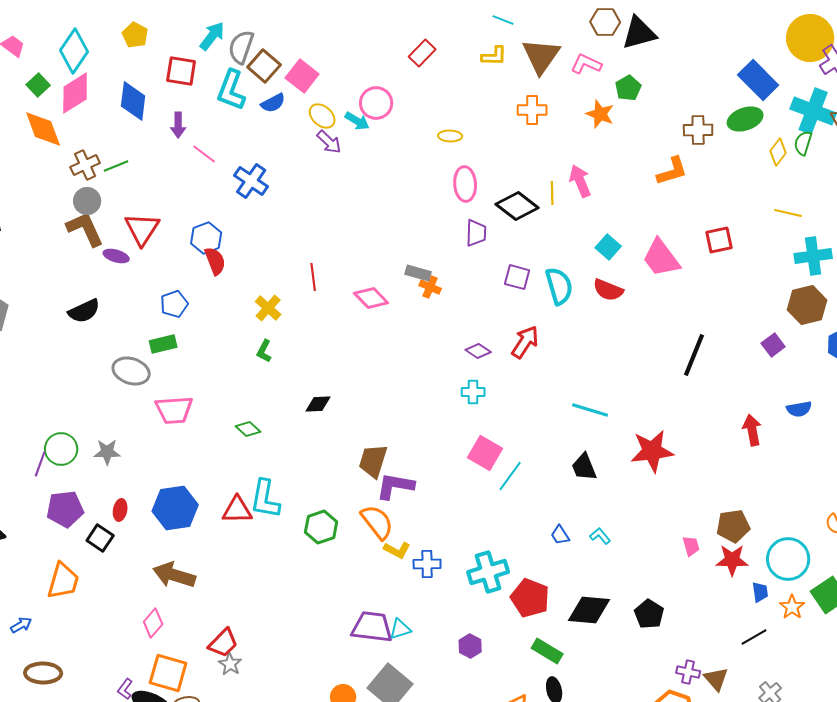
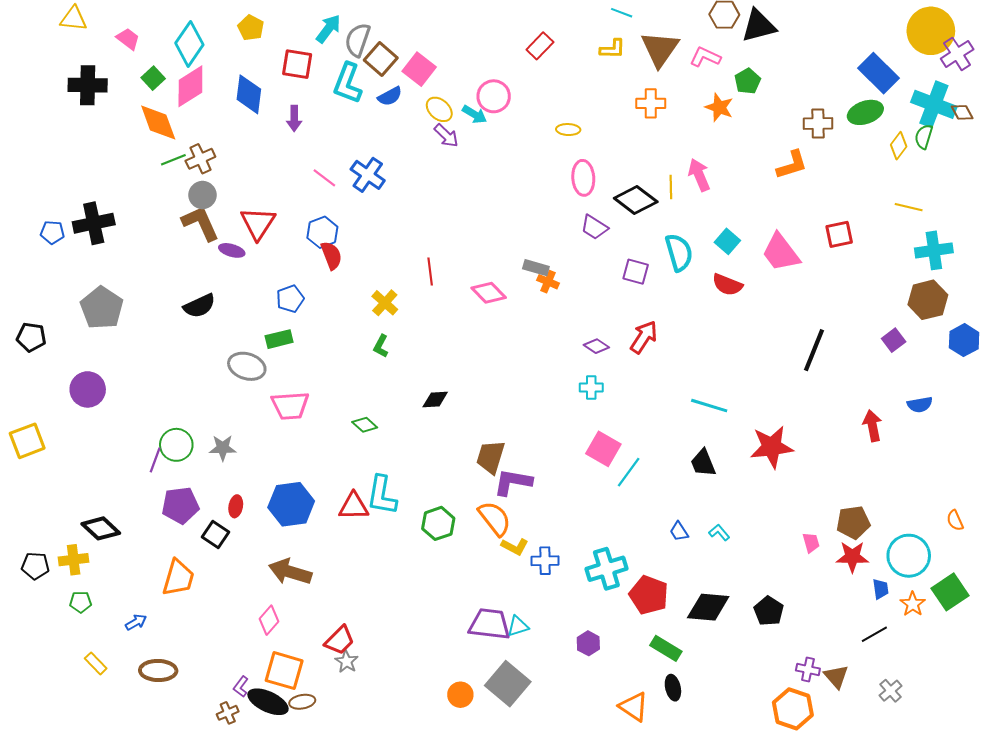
pink line: (204, 154) -> (324, 178), moved
green line: (116, 166) -> (173, 160), moved
purple trapezoid: (476, 233) -> (594, 227), turned 120
cyan semicircle: (559, 286) -> (679, 252), moved

